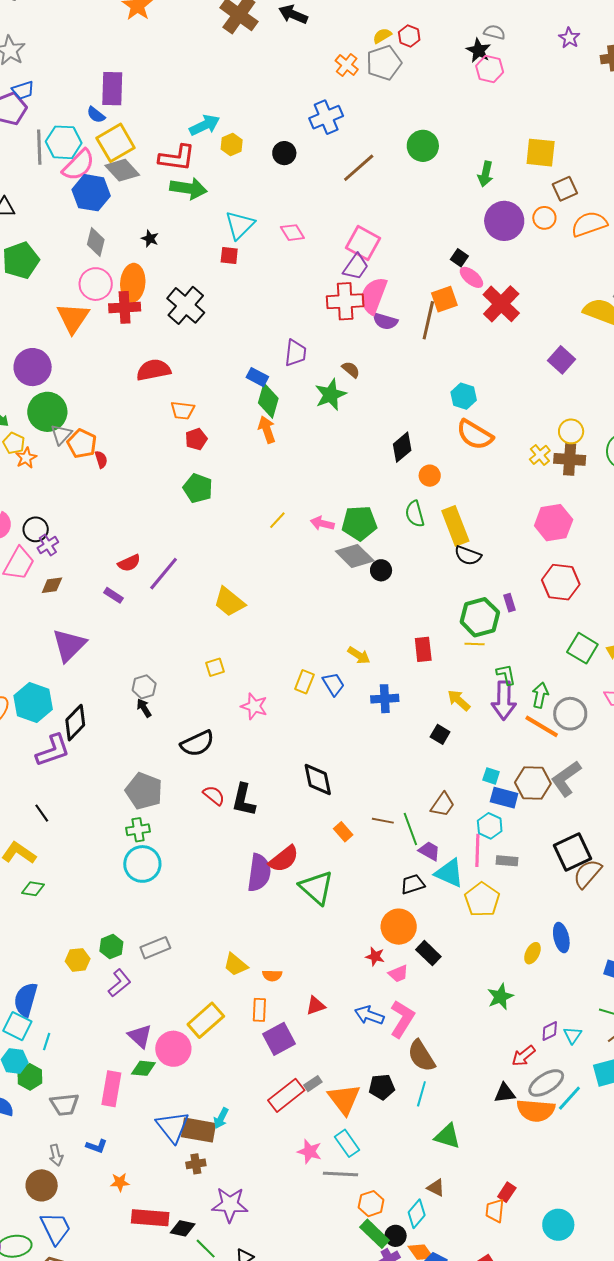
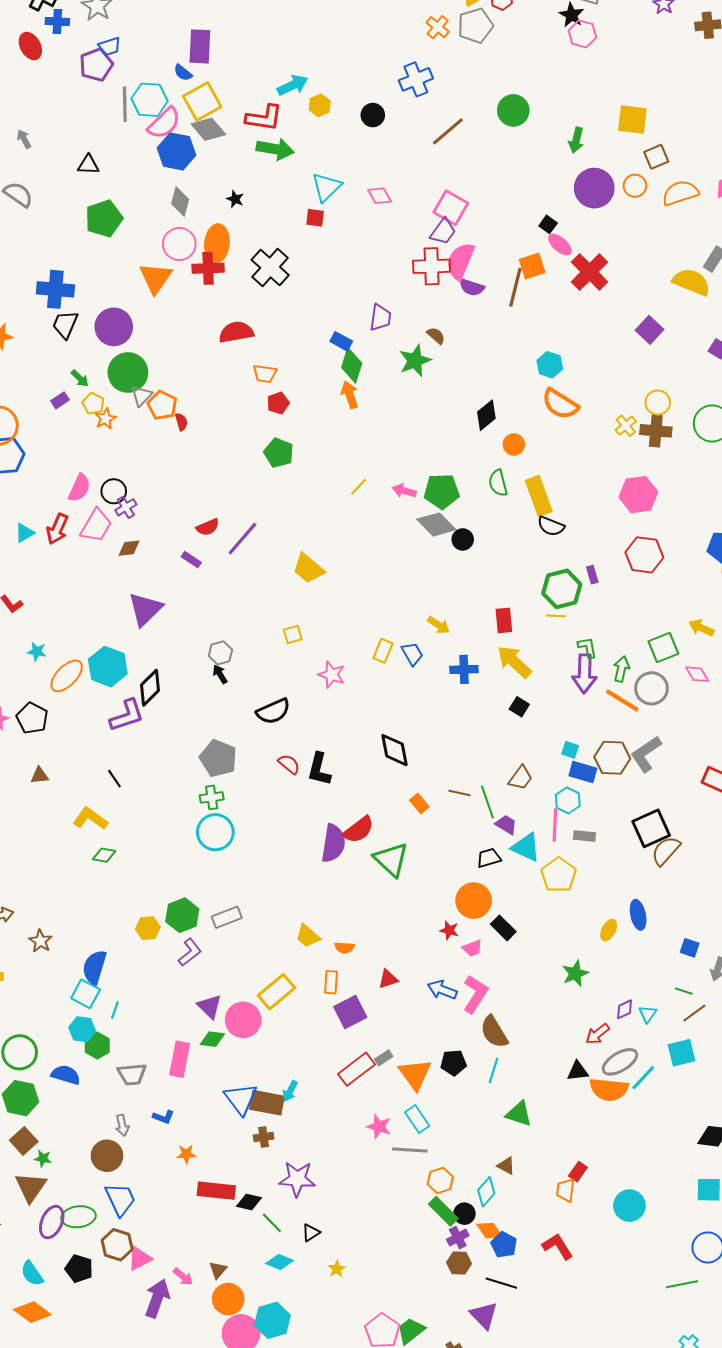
green square: (582, 648) -> (663, 648), moved, turned 36
yellow arrow: (459, 700) -> (514, 662), moved, size x1.5
green hexagon: (111, 947) -> (182, 915), size x1.4

